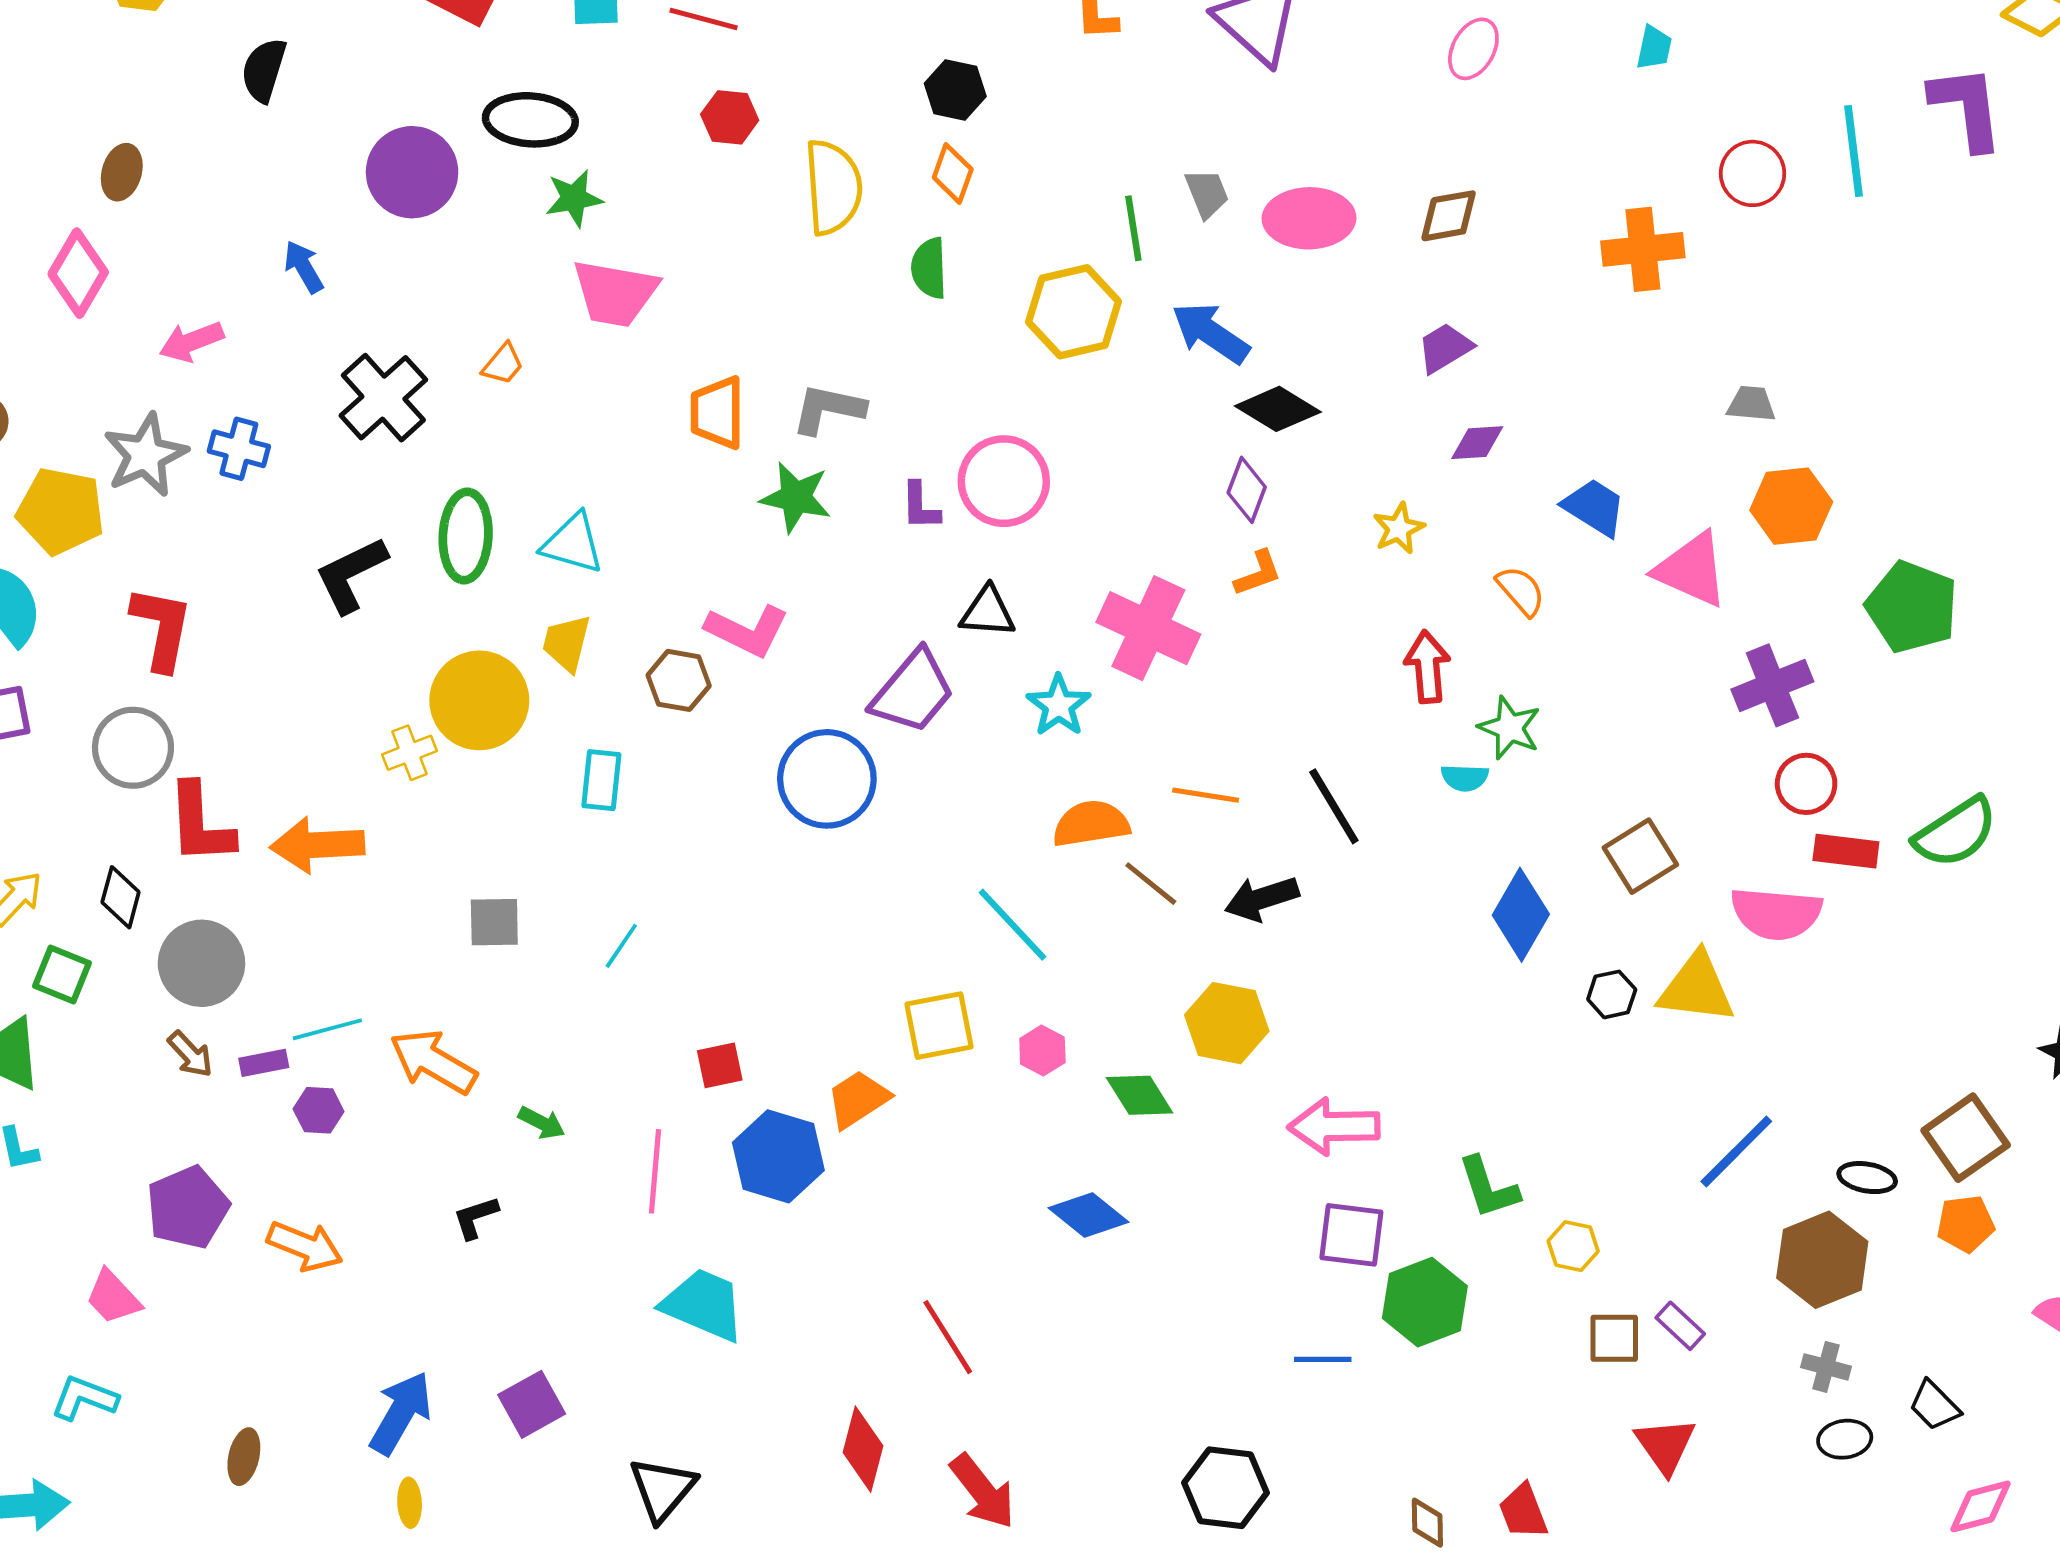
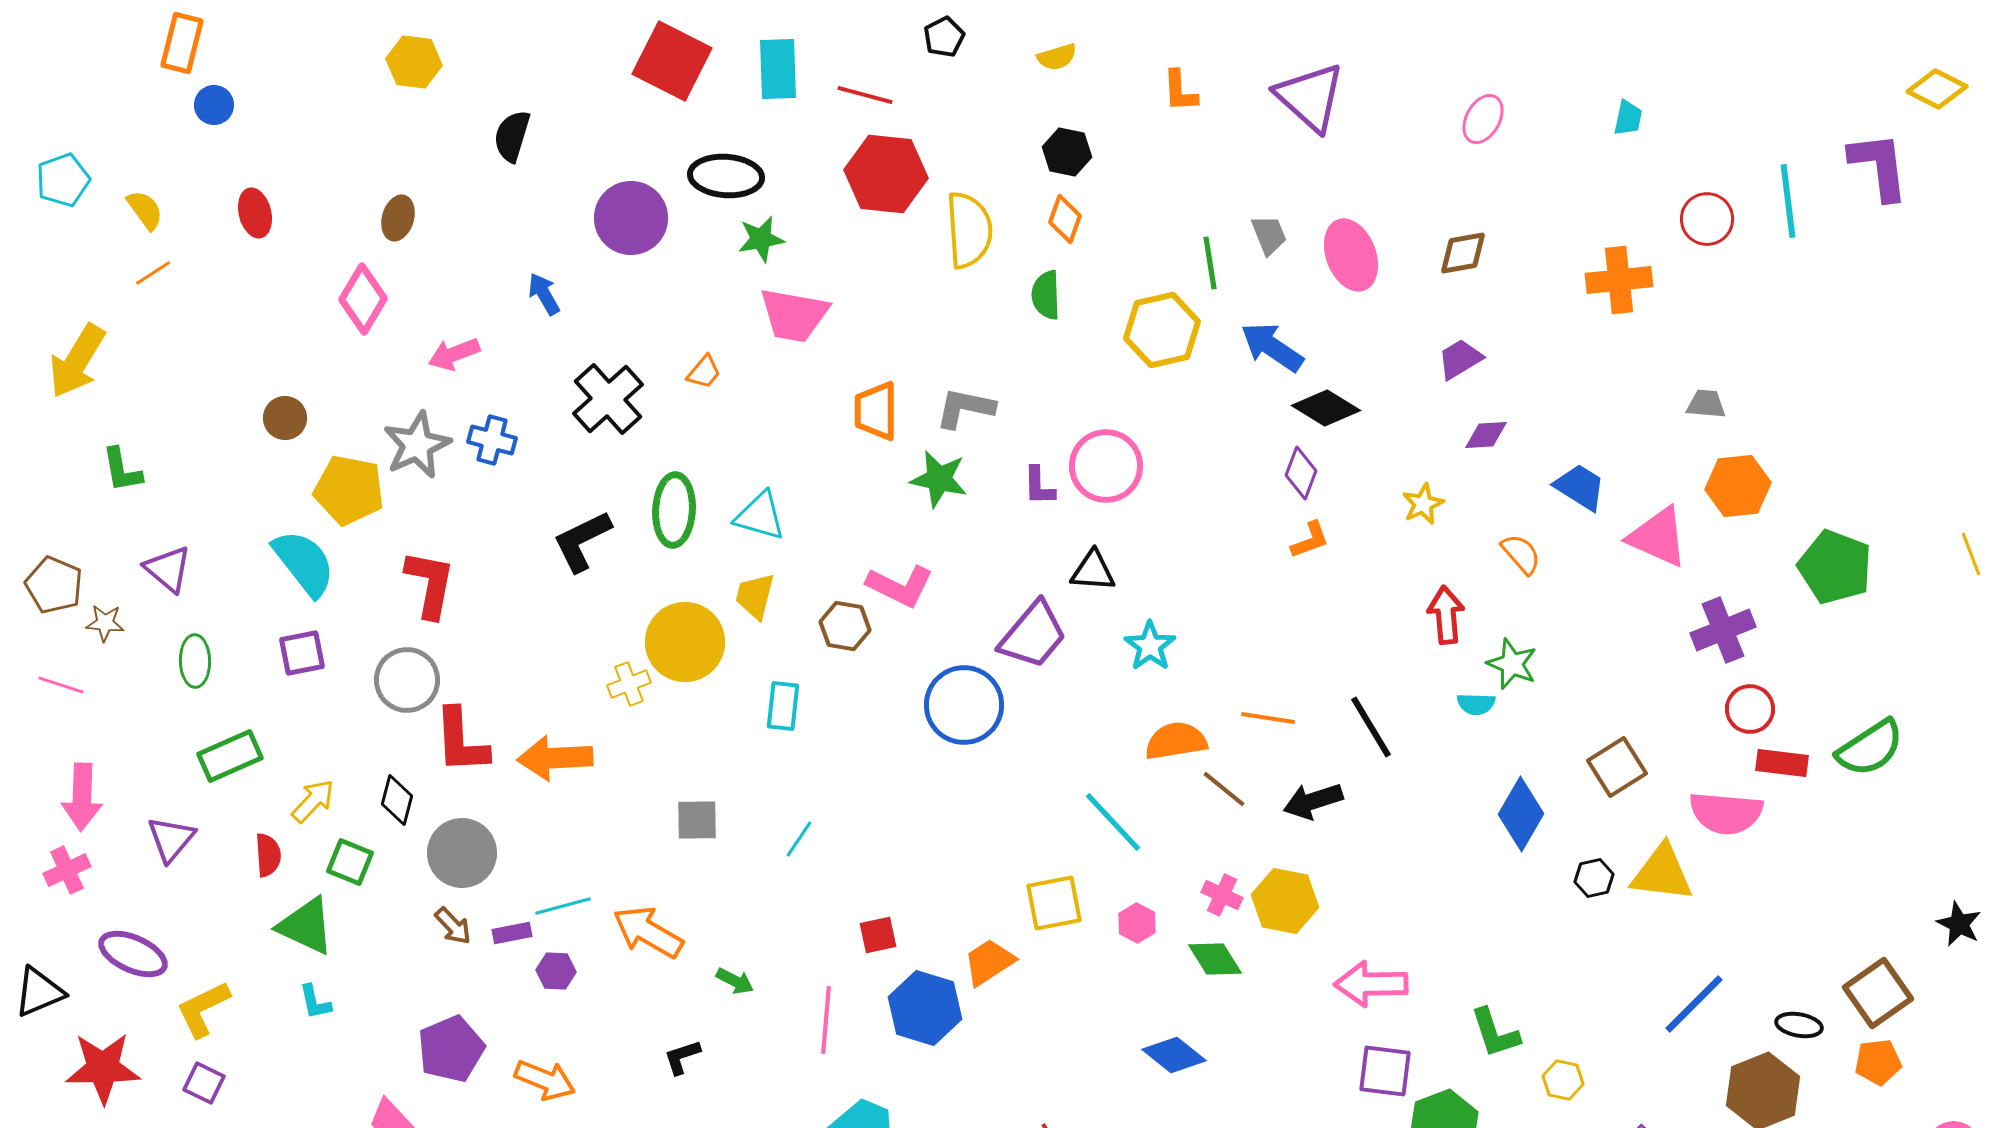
red hexagon: (730, 117) -> (886, 174), size x1.8
pink ellipse: (1309, 218) -> (1351, 255), turned 70
pink cross: (1148, 628) -> (1222, 895), moved, size x0.5

